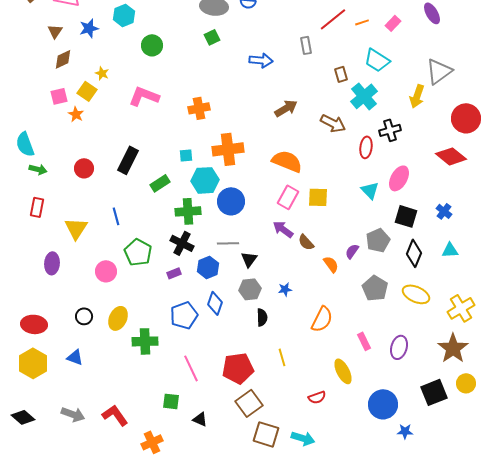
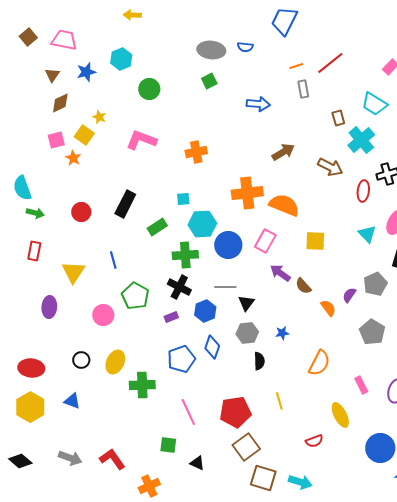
orange line: (362, 22) -> (296, 66), moved
orange cross: (228, 149) -> (247, 193), moved
pink rectangle: (288, 197) -> (265, 241), moved

